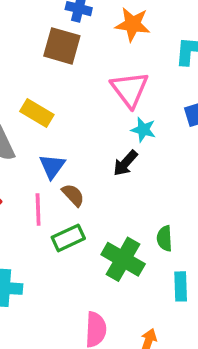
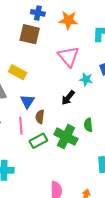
cyan star: (143, 130) -> (86, 79), moved
brown semicircle: (73, 195) -> (40, 117), turned -128
green semicircle: (165, 238) -> (88, 125), moved
green cross: (123, 259) -> (66, 137), moved

